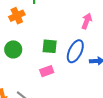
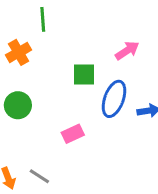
pink arrow: (87, 21) -> (127, 51), turned 42
green square: (50, 46) -> (84, 75), moved

